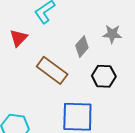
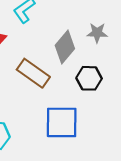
gray diamond: (82, 47) -> (65, 47), size x1.4

